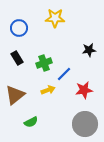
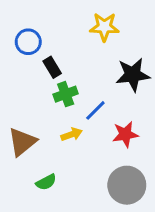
yellow star: (55, 18) -> (104, 27), moved
black star: (89, 50) -> (133, 75), size x1.6
black rectangle: (17, 58) -> (52, 67), moved

